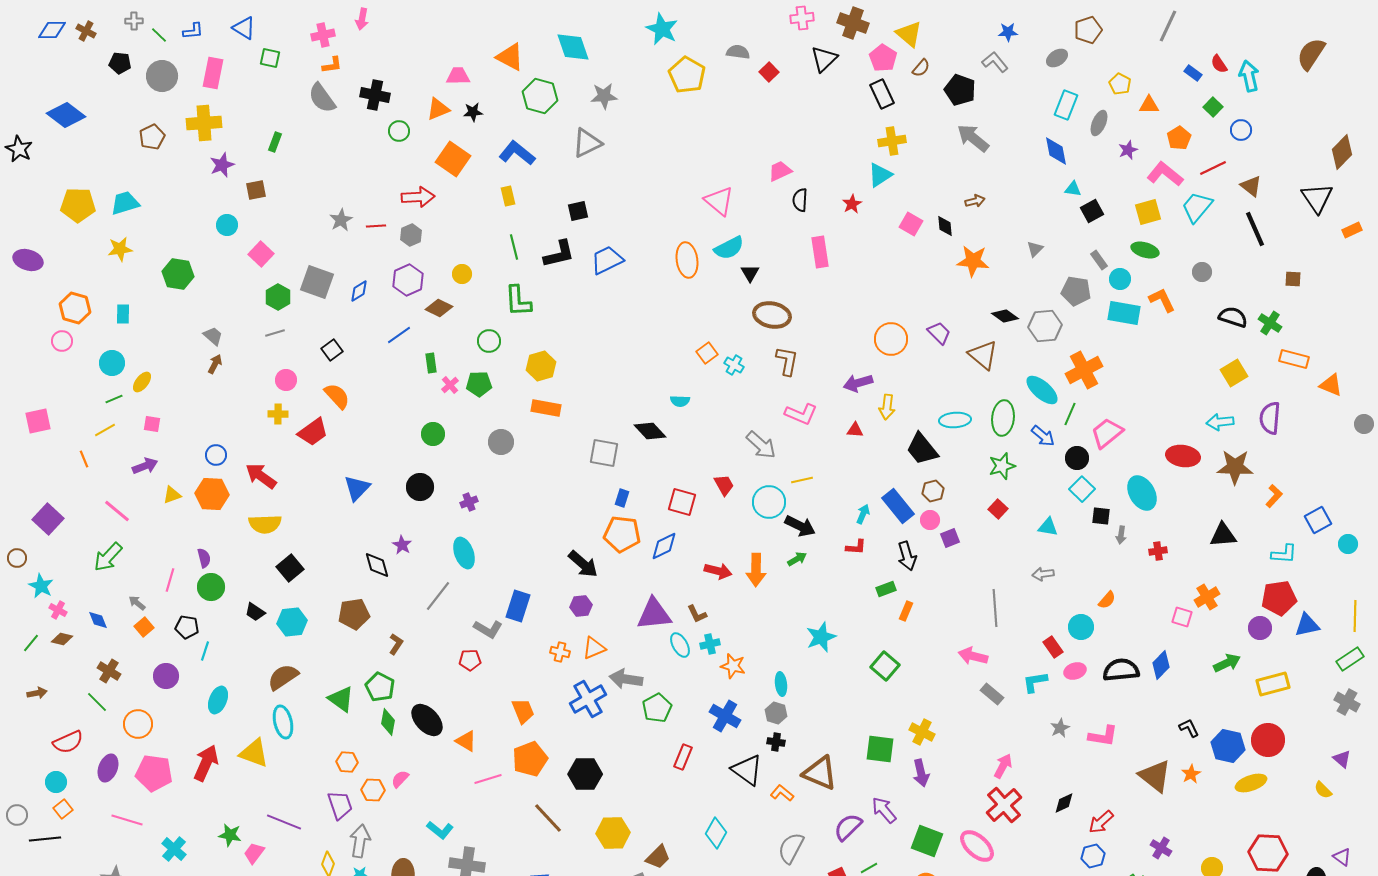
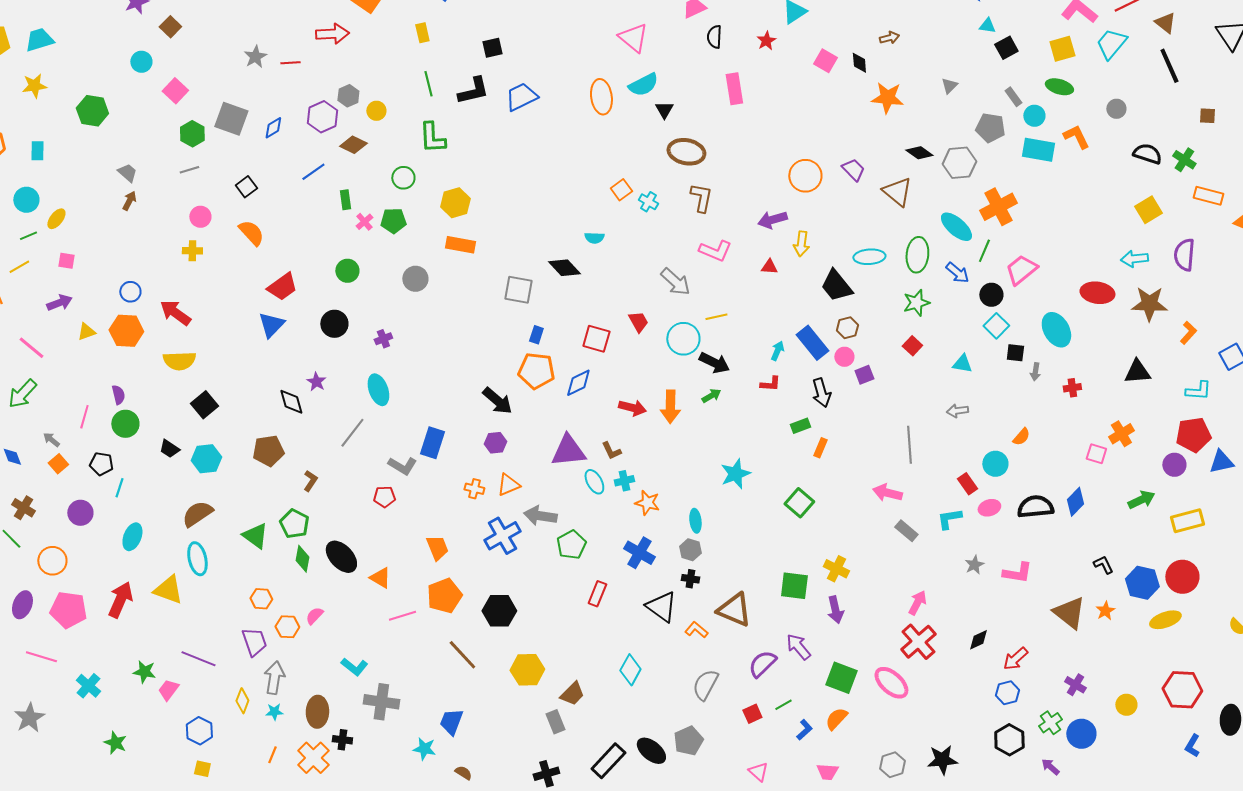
brown square: (256, 190) -> (170, 27), turned -35
gray hexagon: (411, 235) -> (348, 96), moved
red trapezoid: (313, 432) -> (282, 287), moved

